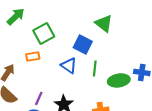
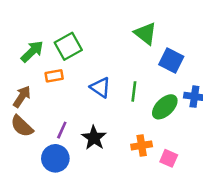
green arrow: (16, 16) -> (32, 51), moved
blue square: (83, 44) -> (171, 61), moved
green ellipse: (119, 80) -> (165, 107), turned -35

